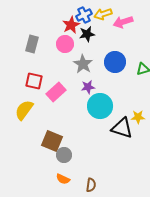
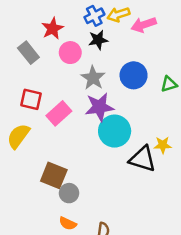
red star: (71, 25) -> (53, 29), moved
gray rectangle: (32, 44) -> (28, 53), turned -54
purple star: (88, 87) -> (99, 107), size x1.6

